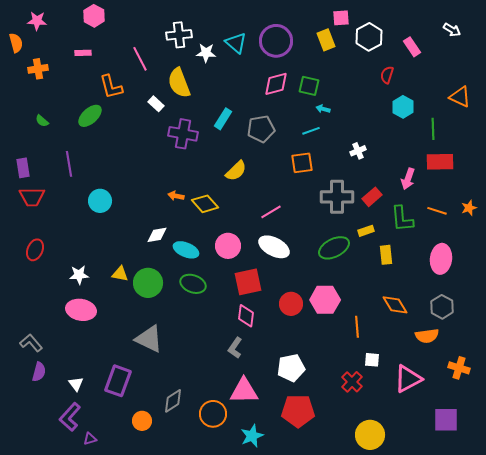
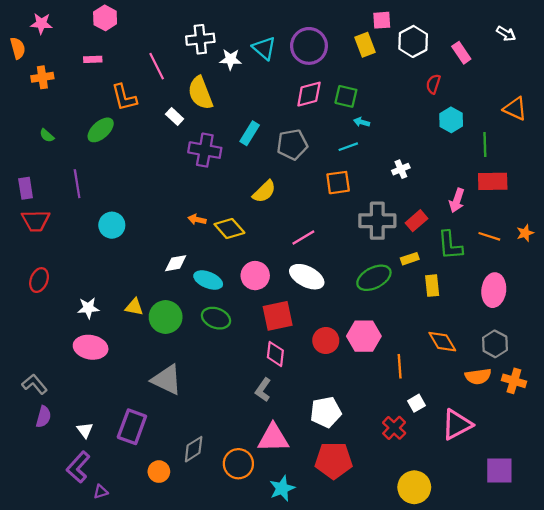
white square: (372, 360) -> (416, 403), turned -35
orange cross: (459, 368) -> (514, 381), moved

